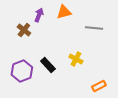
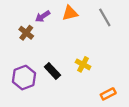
purple arrow: (39, 15) -> (43, 16), turned -144
gray line: (94, 28) -> (105, 17), moved, turned 54

